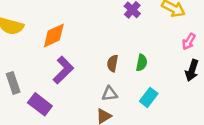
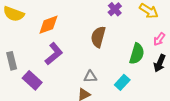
brown semicircle: (113, 63) -> (98, 37), moved, size x1.5
green semicircle: (142, 63) -> (137, 54), moved, size x1.5

